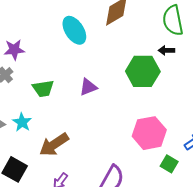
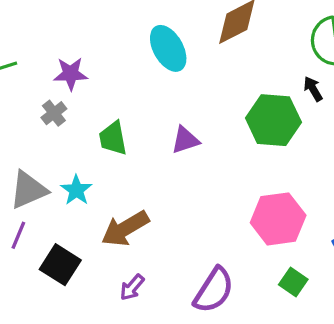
black arrow: (166, 50) -> (313, 89), turned 56
green trapezoid: (43, 88) -> (113, 138), turned 85
green square: (169, 164) -> (293, 282), moved

